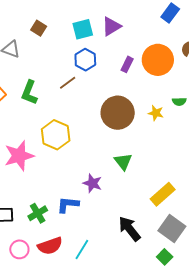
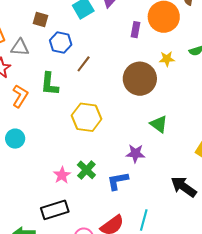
blue hexagon: (85, 60) -> (61, 42), moved
yellow star: (156, 113) -> (167, 59), moved
pink star: (19, 156) -> (62, 175), moved, size x0.6
green cross: (38, 213) -> (86, 170), moved

